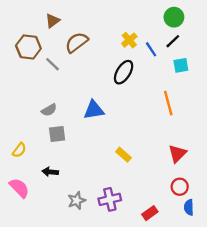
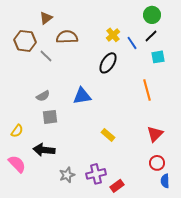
brown semicircle: (77, 42) -> (67, 37), turned 35
black arrow: (50, 172) -> (44, 150), size x1.5
red rectangle: (150, 213) -> (117, 186), moved

